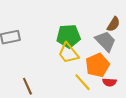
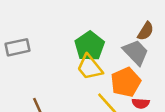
green pentagon: (68, 36) -> (90, 46), turned -30

